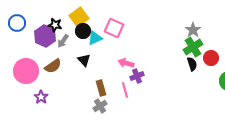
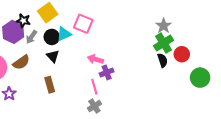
black circle: (83, 31) -> (52, 37), moved
brown rectangle: (101, 88) -> (50, 85), moved
gray cross: (100, 106) -> (94, 106), moved

